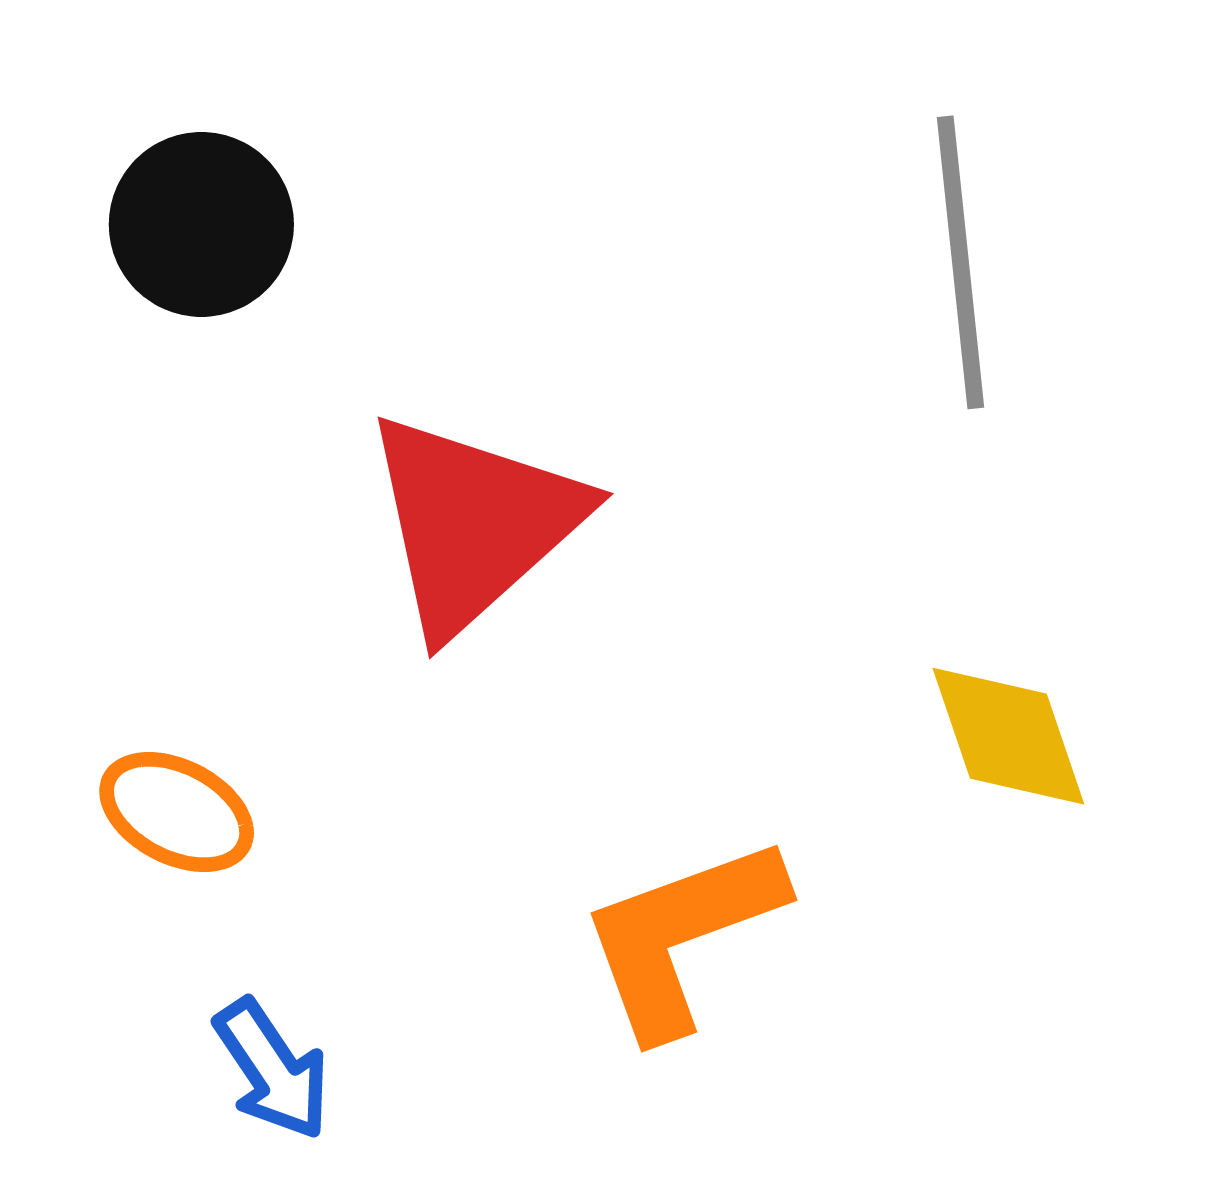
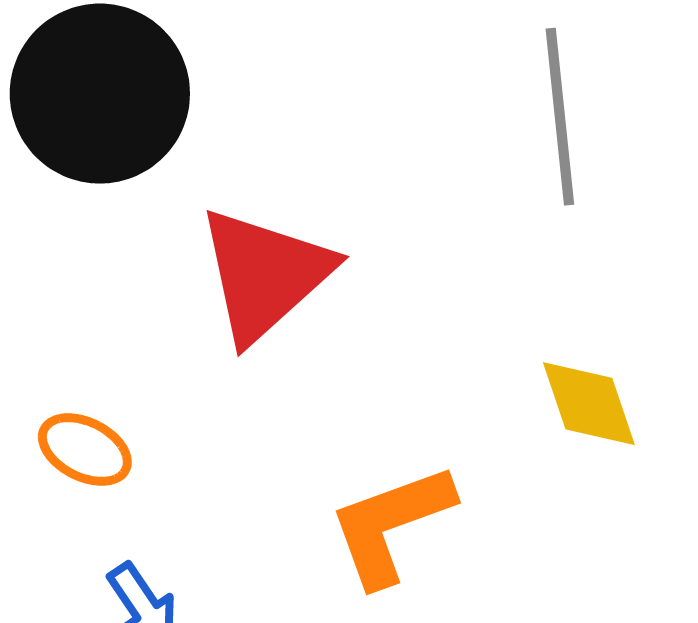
black circle: (201, 224) -> (100, 94), size x1.6

